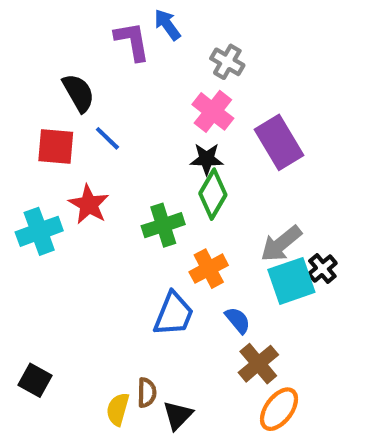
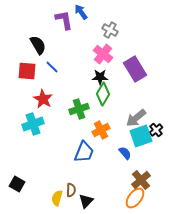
cyan cross: (39, 231) -> (33, 124), moved
blue semicircle: (238, 320) -> (125, 153), moved
brown cross: (258, 364) -> (141, 180), moved

